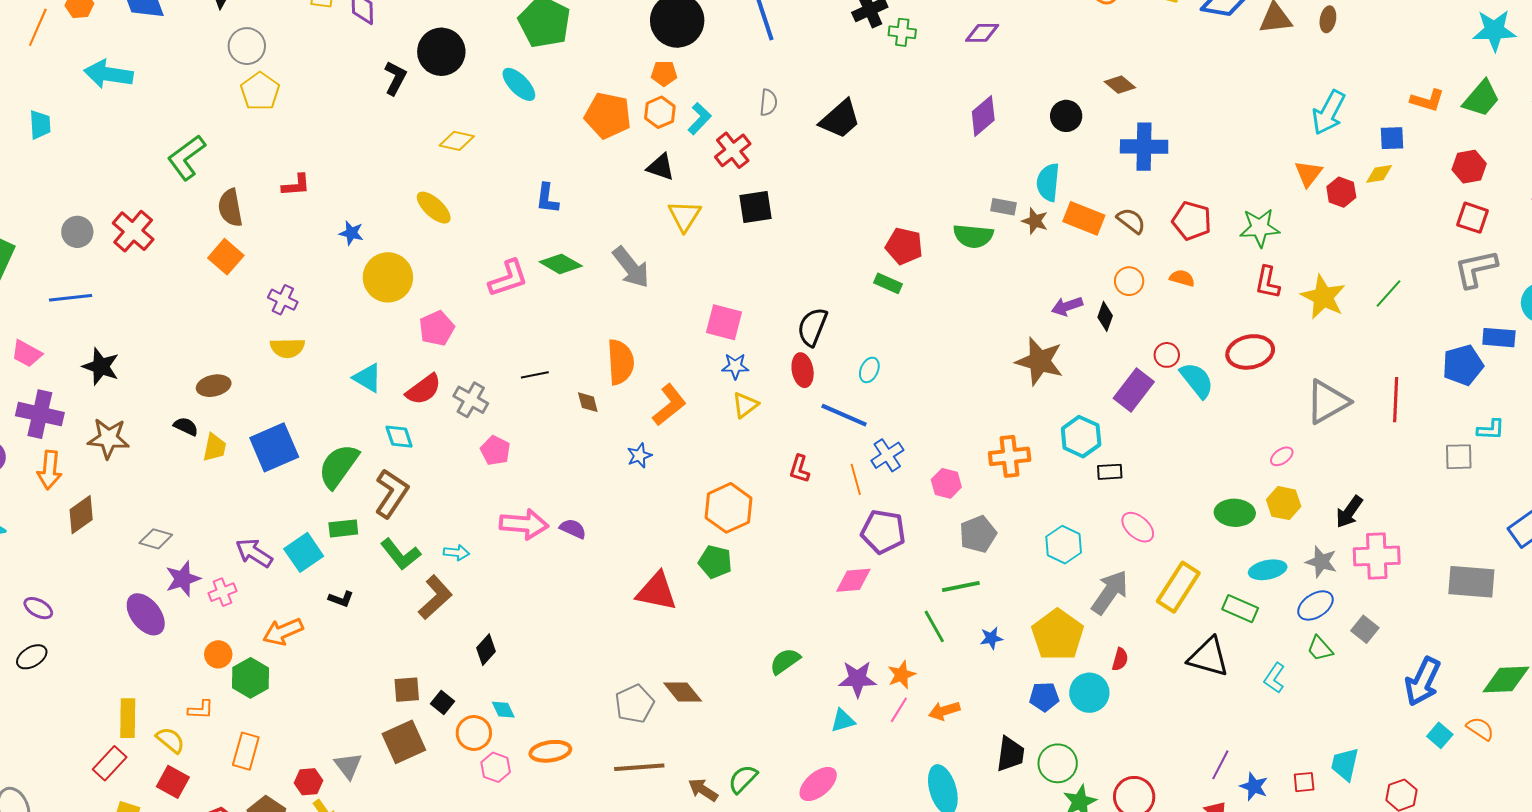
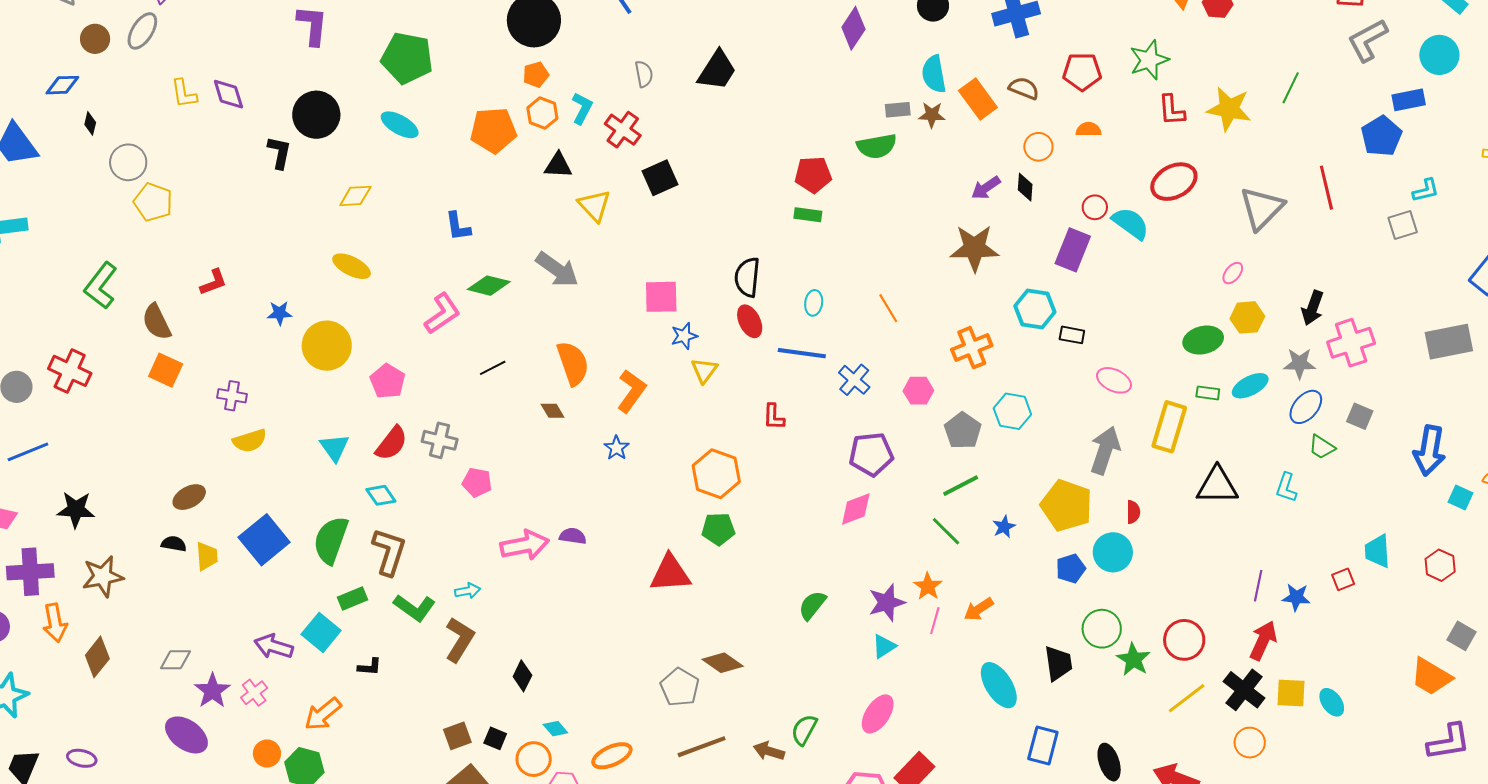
orange rectangle: (1084, 218) -> (978, 99), turned 48
black line: (535, 375) -> (493, 368), moved
cyan triangle: (367, 378) -> (335, 448), turned 40
black rectangle: (1110, 472) -> (1072, 335), turned 30
orange line: (856, 479) -> (888, 308), moved
cyan hexagon: (1064, 545) -> (1012, 411), moved
green rectangle: (1240, 609) -> (1208, 393), moved, size x0.7
black trapezoid: (1010, 754) -> (1058, 663), moved

